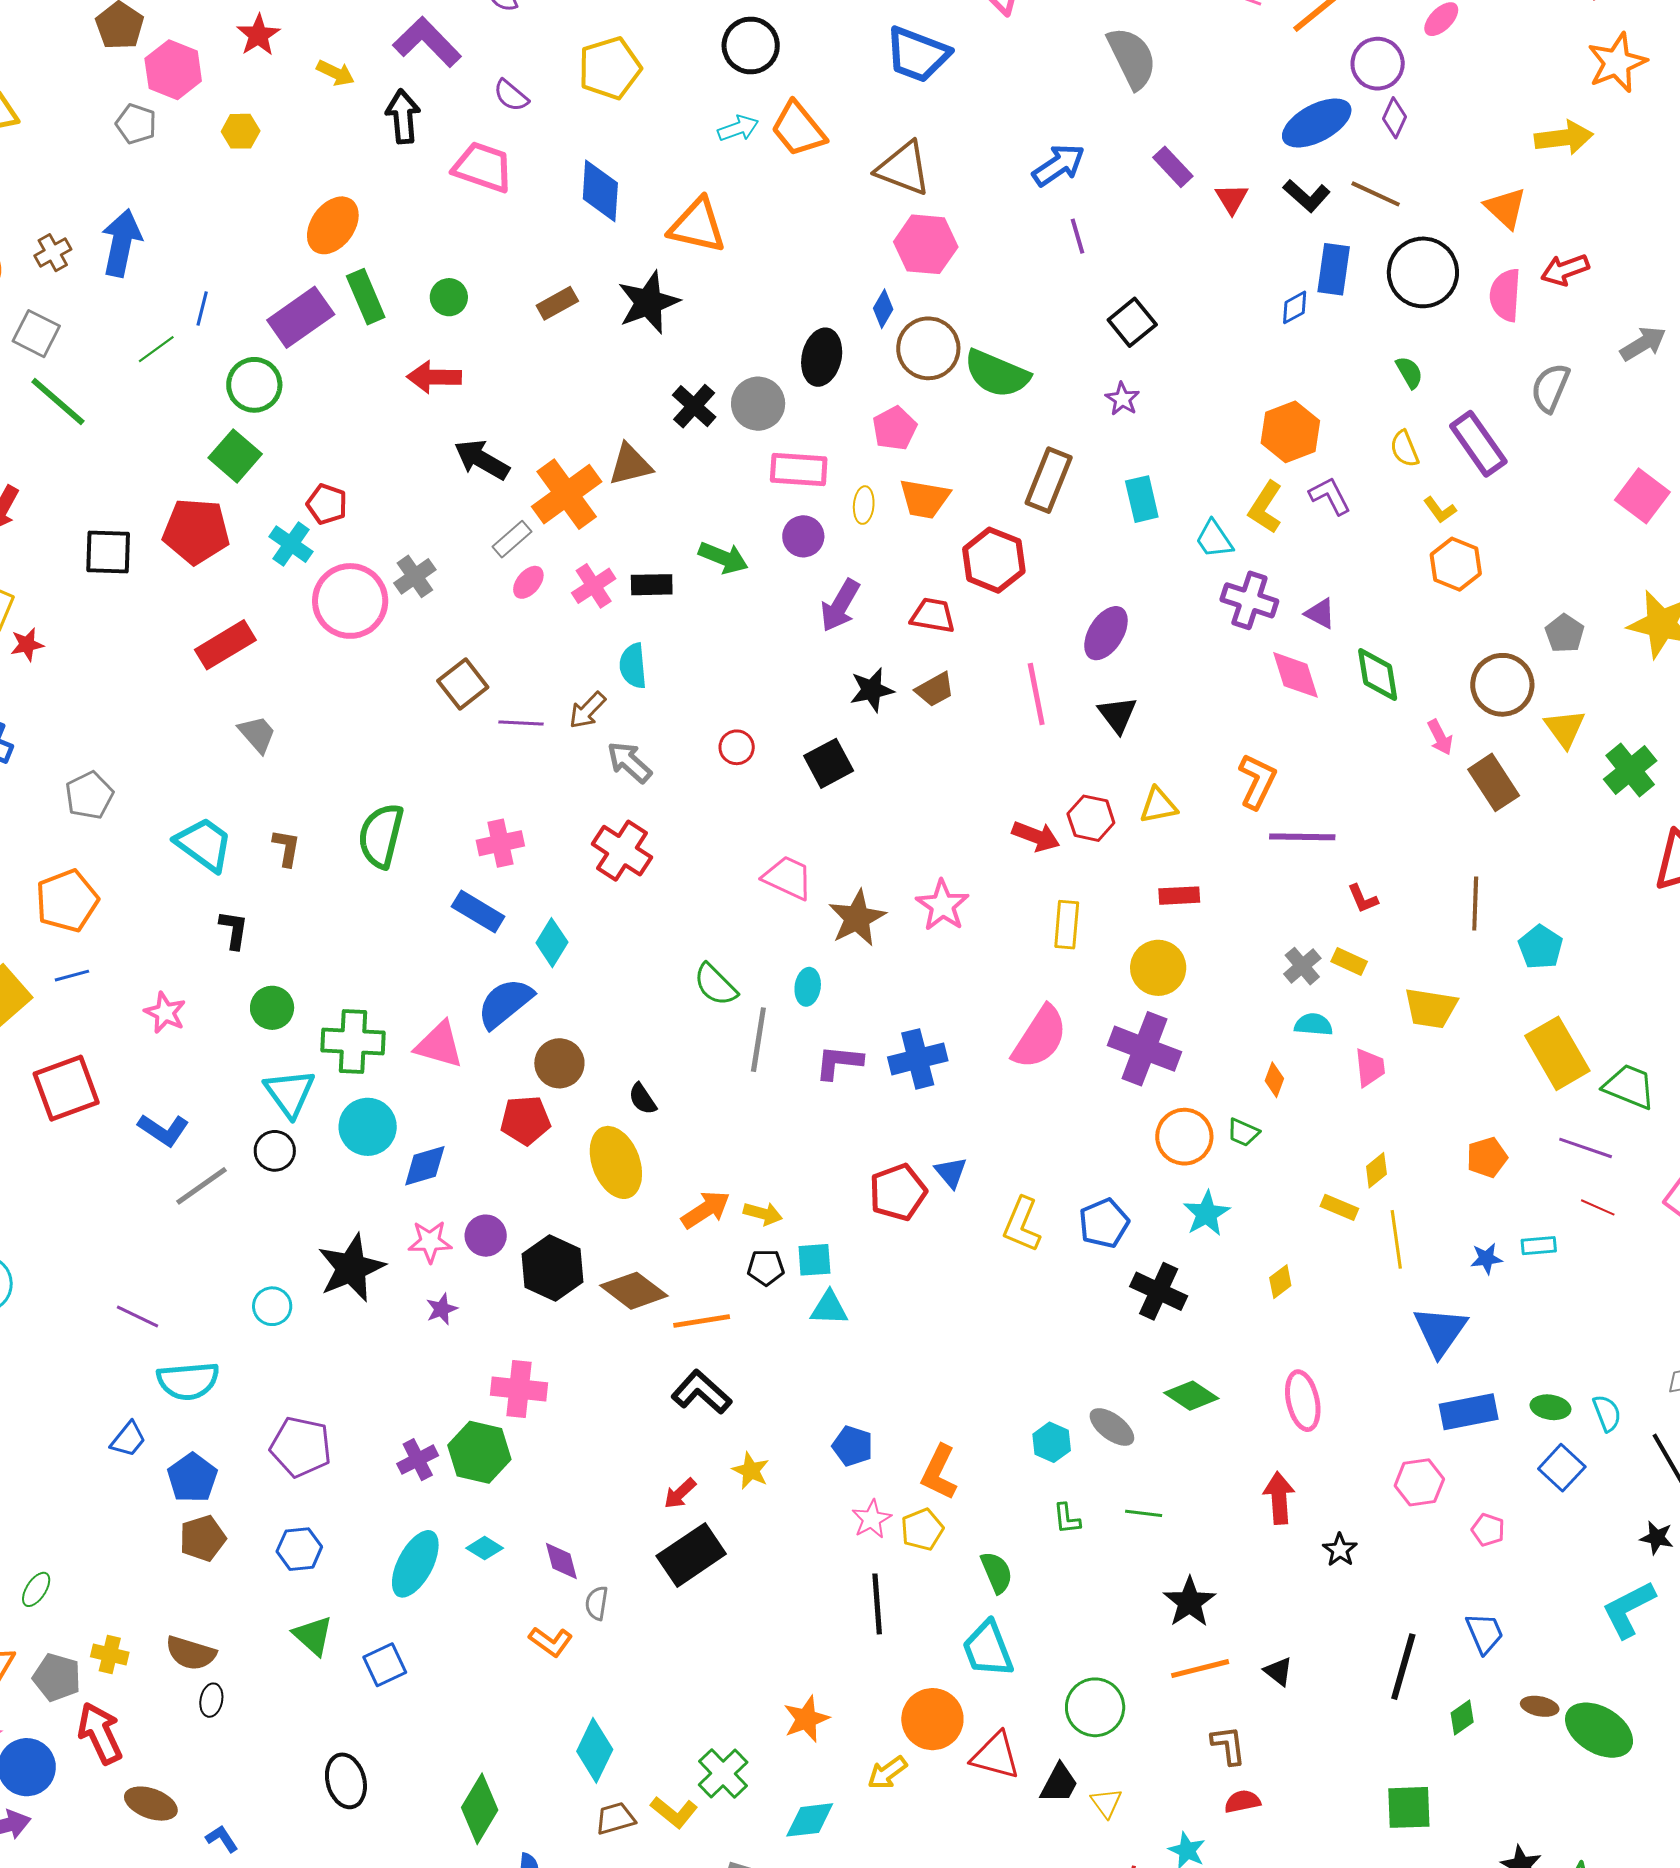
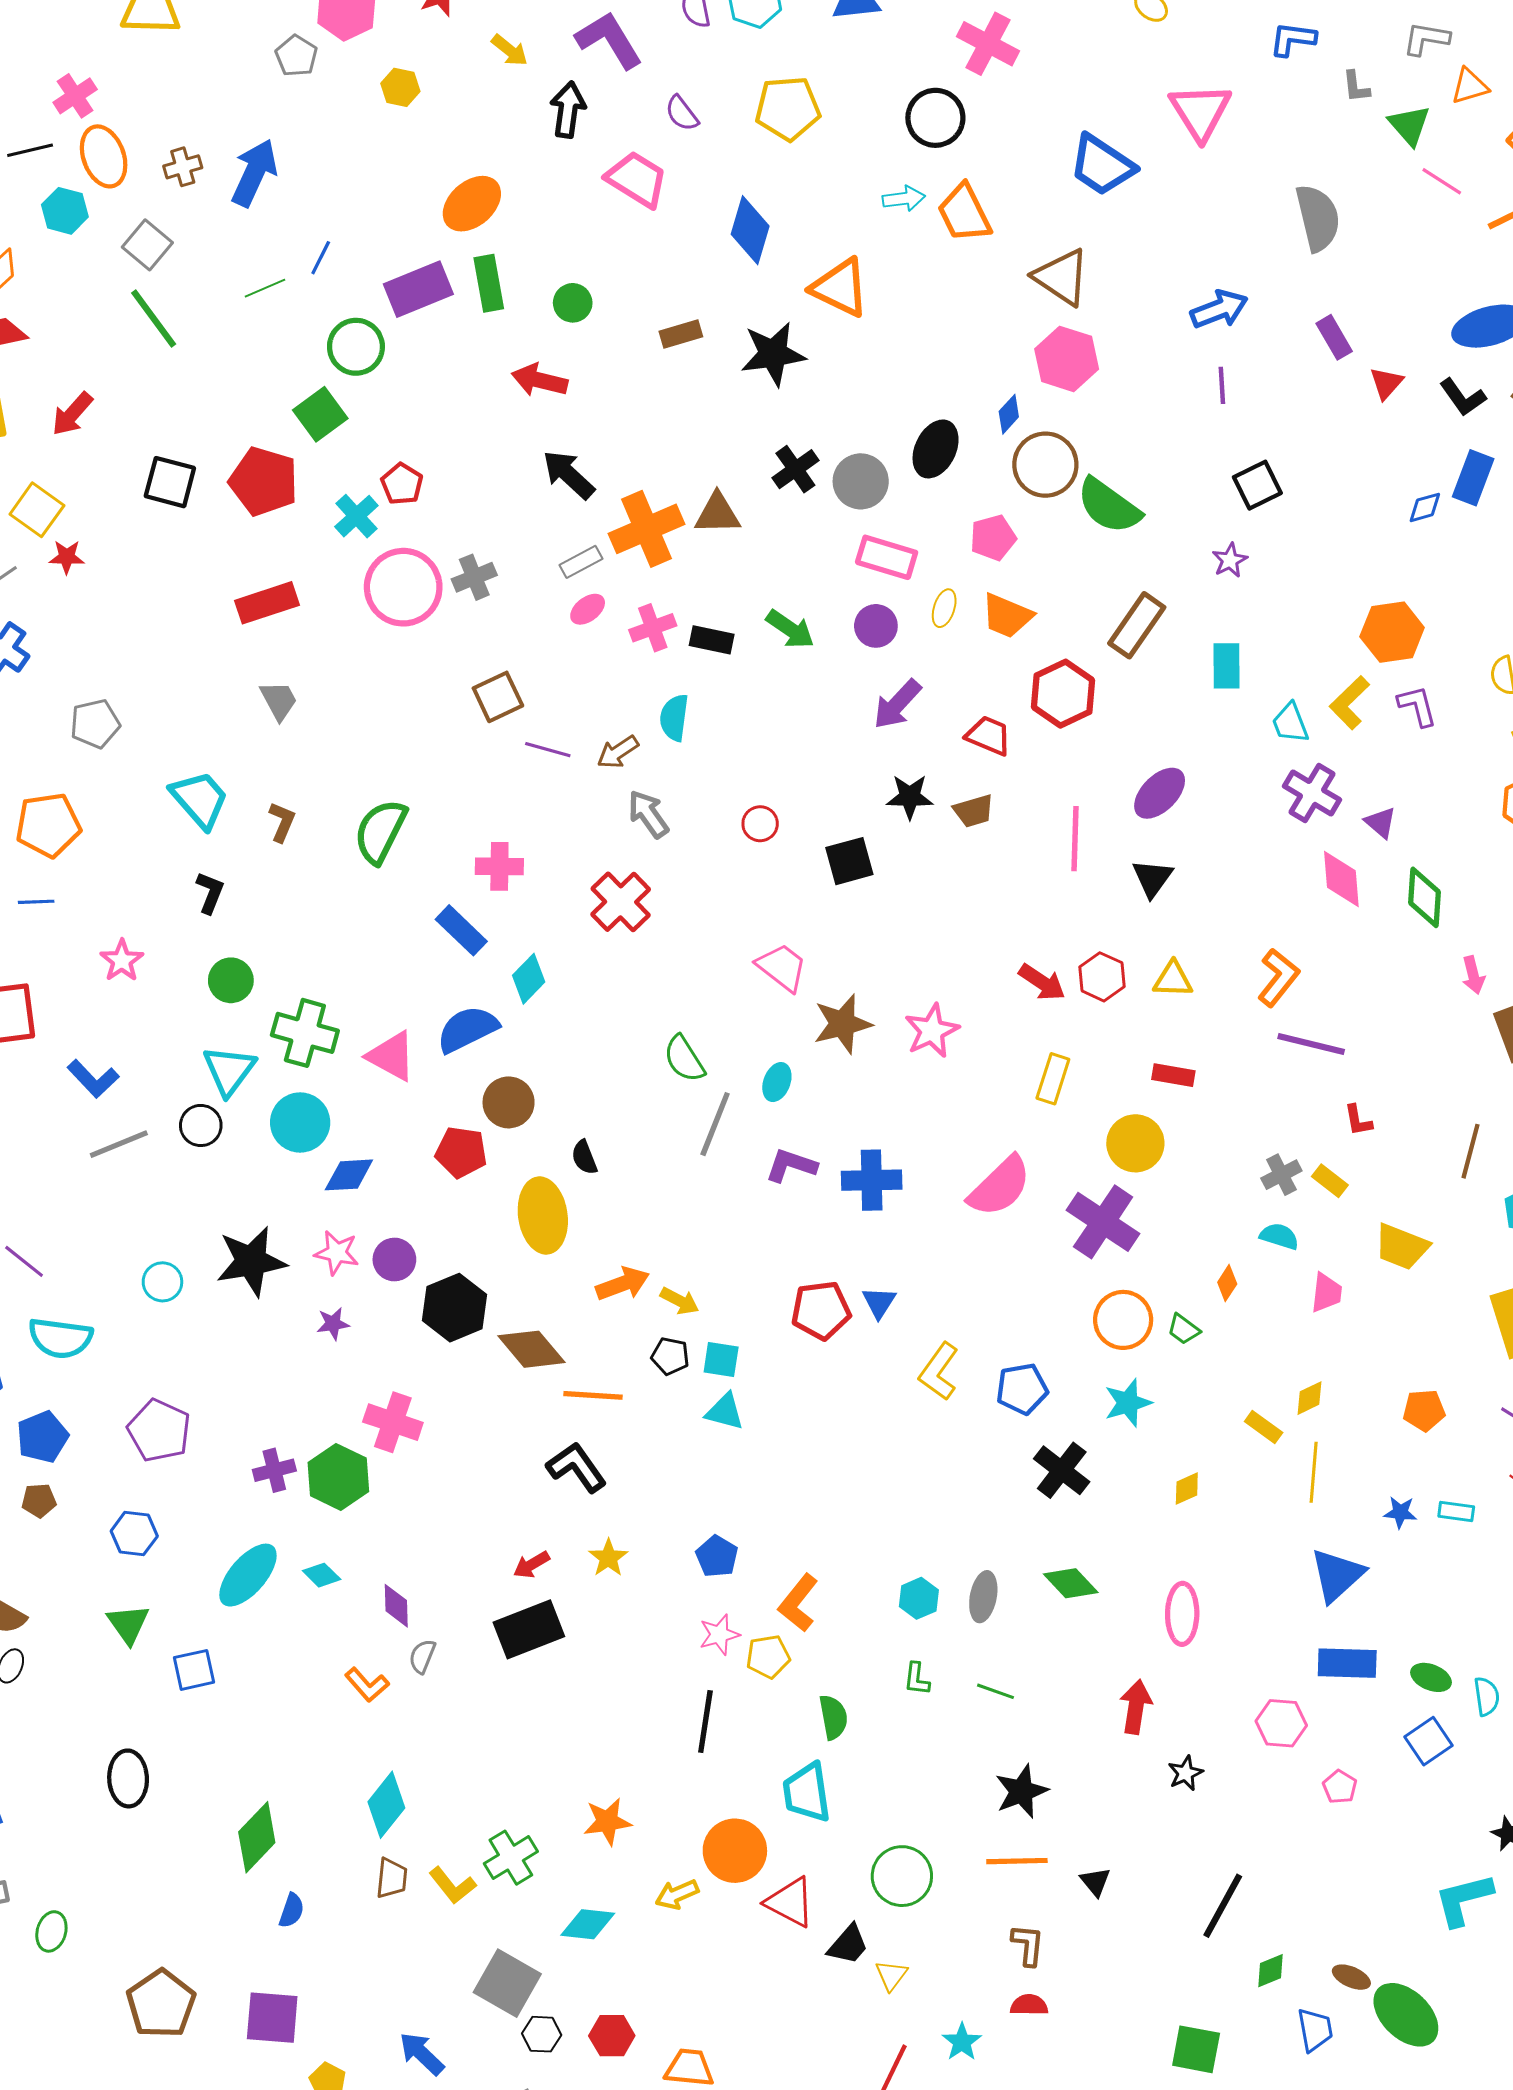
gray ellipse: (1112, 1427) -> (983, 1597), turned 51
brown pentagon: (203, 1538) -> (39, 1500), size x0.7
blue trapezoid: (1485, 1633) -> (1315, 2030), moved
brown trapezoid: (615, 1818) -> (392, 1878), turned 99

